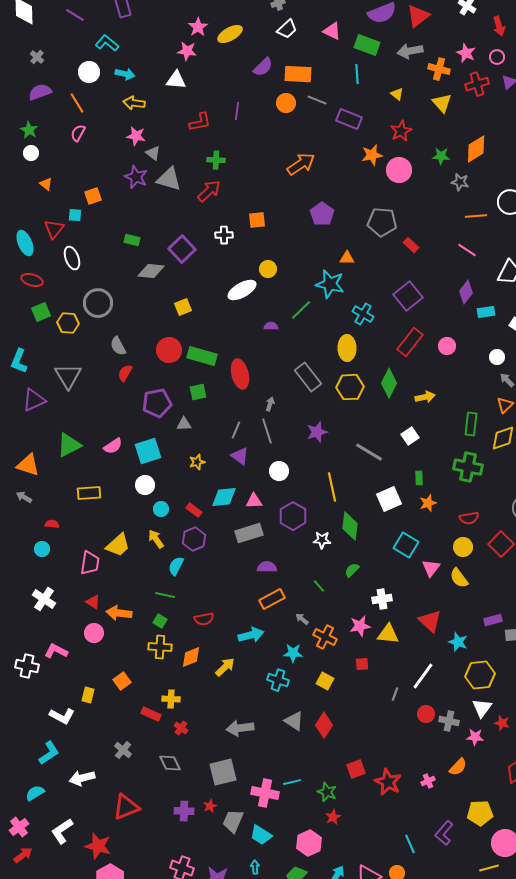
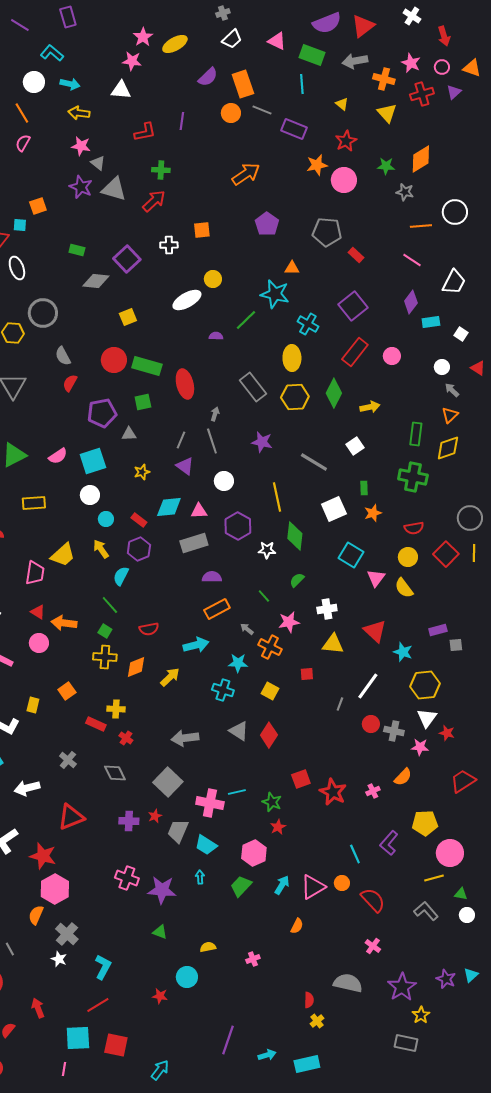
orange rectangle: (298, 74) -> (243, 84), turned 68
purple star: (317, 432) -> (262, 442), turned 30
green line: (165, 595) -> (110, 605), turned 36
pink star: (360, 626) -> (289, 622), moved
gray square: (223, 772) -> (168, 782), turned -32

